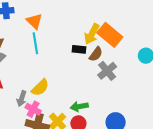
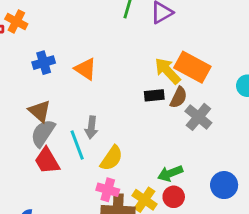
yellow arrow: (92, 34) -> (168, 71), turned 120
cyan line: (35, 43) -> (77, 145), moved
gray arrow: (22, 99) -> (91, 127), moved

